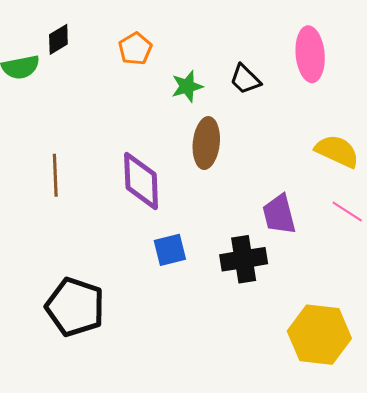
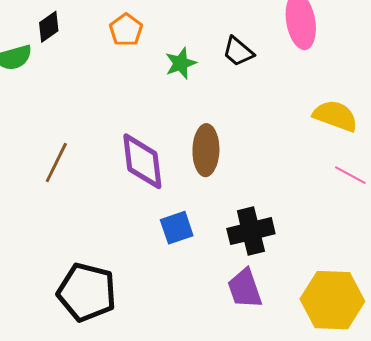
brown ellipse: (206, 143) -> (206, 150), moved
brown line: (55, 175) -> (56, 162), turned 33
purple trapezoid: (279, 214) -> (245, 288), moved

